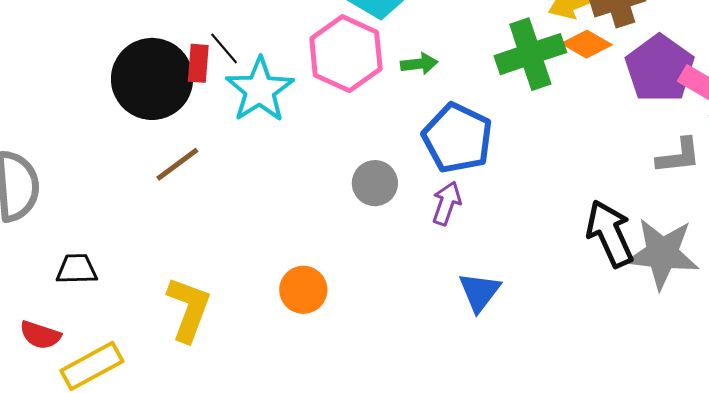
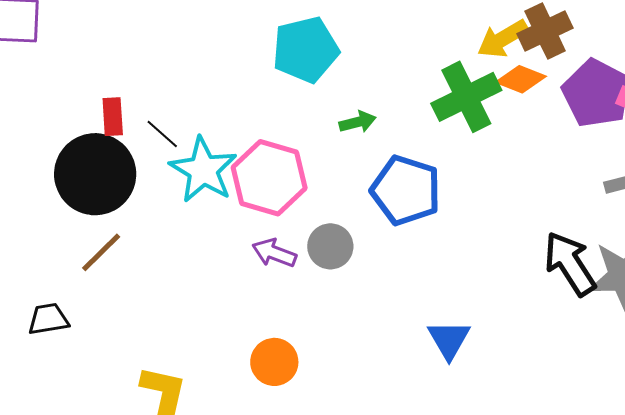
pink hexagon: (346, 54) -> (269, 178), moved
red rectangle: (198, 63) -> (113, 117), moved
brown line: (177, 164) -> (101, 252), moved
purple arrow: (447, 203) -> (274, 253), moved, turned -81
black trapezoid: (77, 269) -> (48, 319), moved

